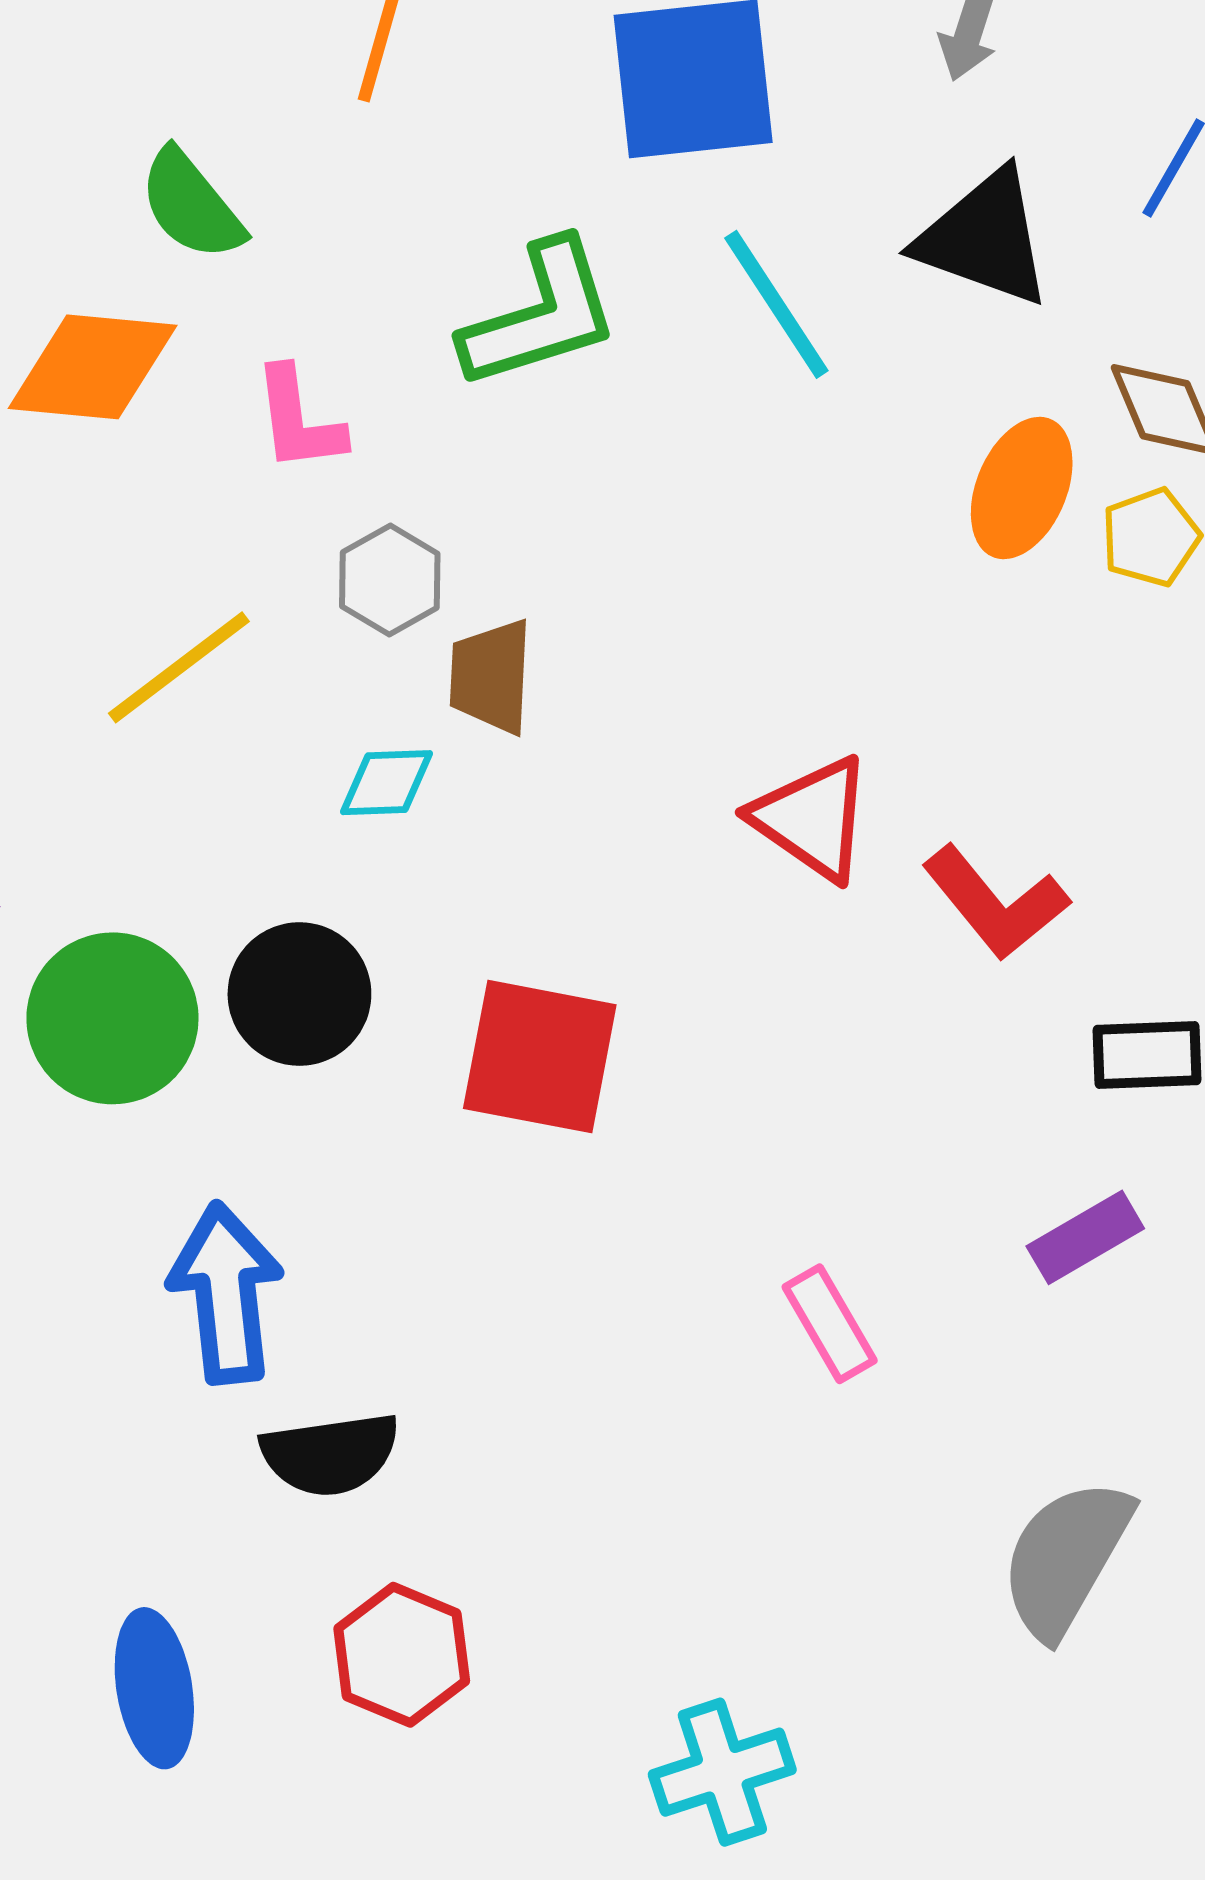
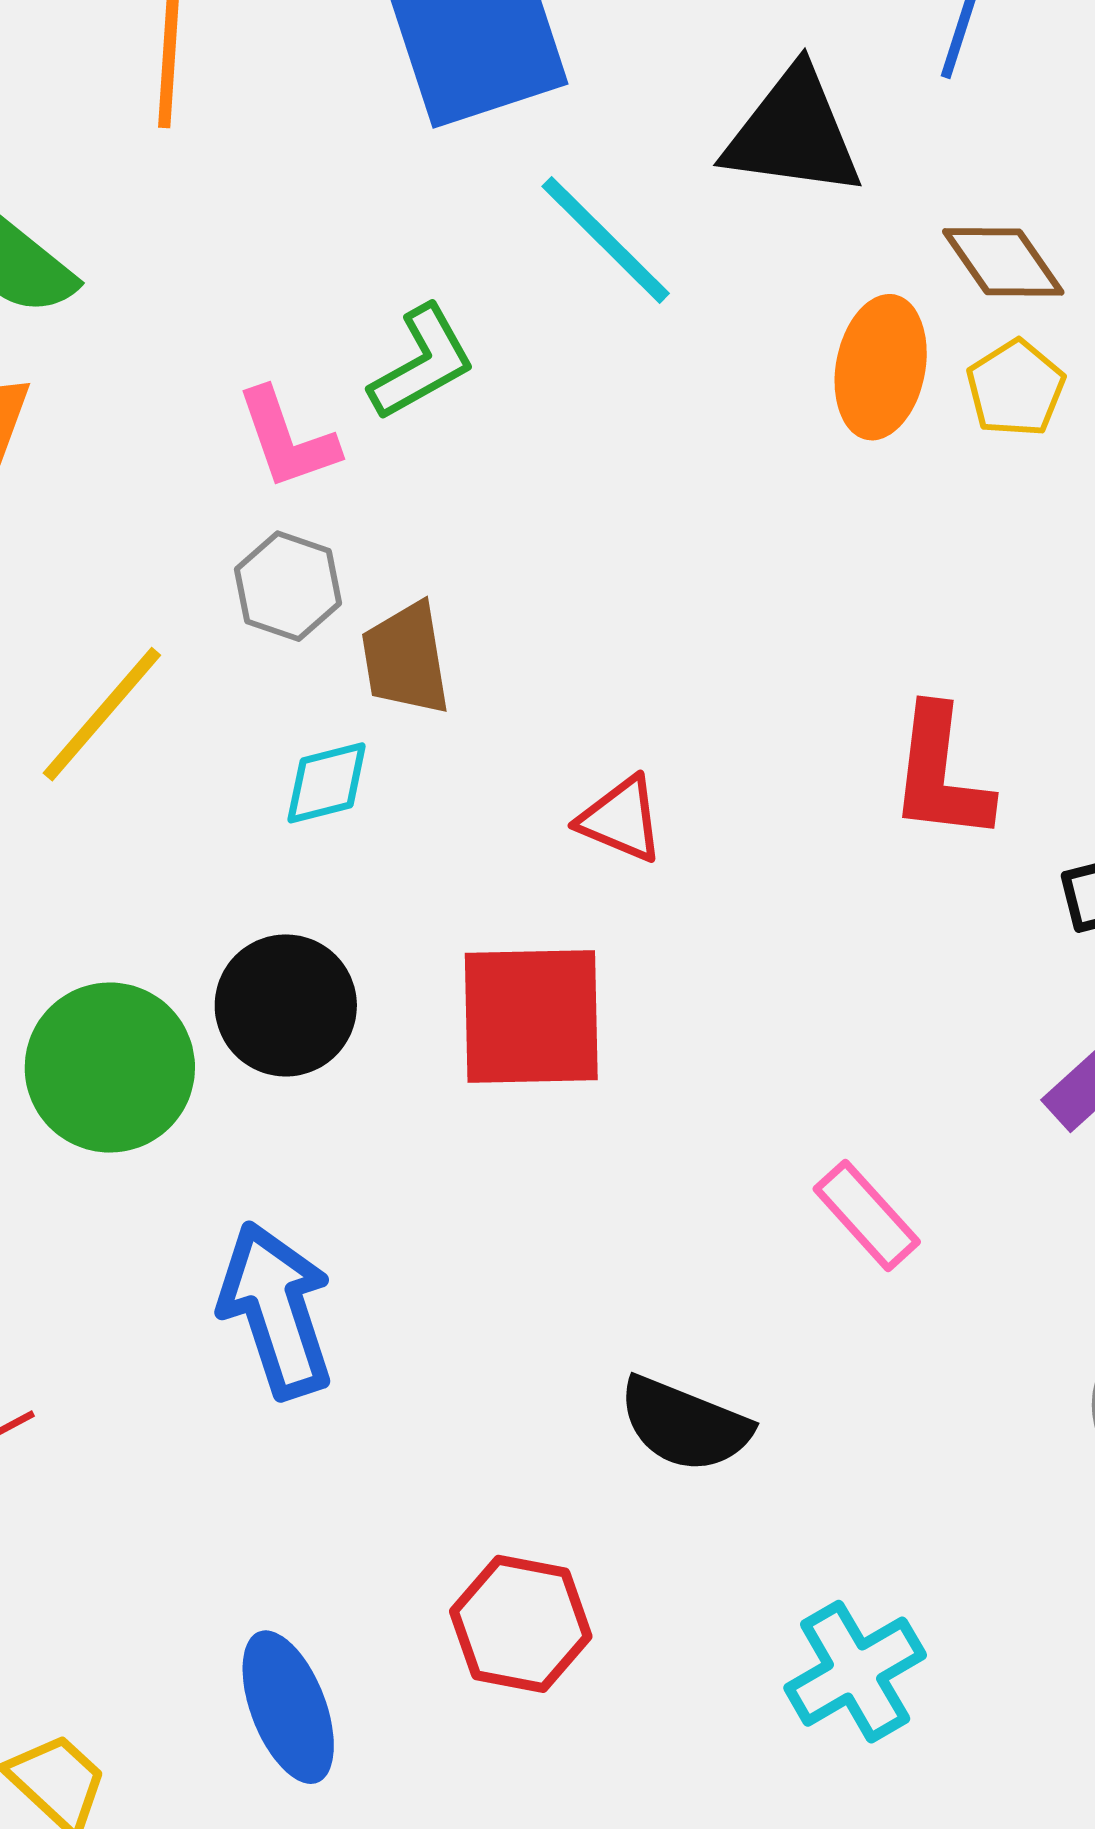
green L-shape: (540, 315) -> (422, 363), moved, size x0.7
pink L-shape: (299, 420) -> (287, 439), moved
red triangle: (812, 818) -> (621, 819), moved, size x0.7
red L-shape: (995, 903) -> (941, 774), turned 58
black semicircle: (330, 1454) -> (685, 1424), moved, turned 42

